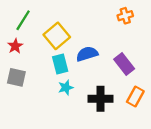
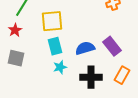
yellow square: (57, 36) -> (52, 21), turned 35
blue semicircle: (87, 54) -> (85, 48), moved

